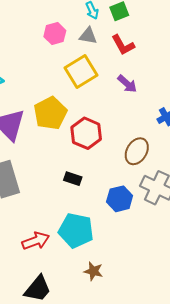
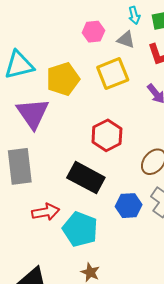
yellow pentagon: (50, 113) -> (63, 79), moved
black rectangle: (73, 179) -> (86, 178), size x2.0
red arrow: (36, 241) -> (46, 212), moved

